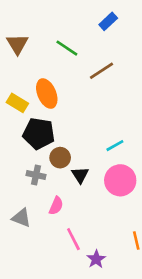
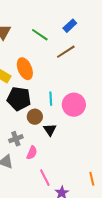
blue rectangle: (108, 21) -> (70, 26), moved
cyan line: (115, 146) -> (51, 99), moved, turned -64
gray cross: (36, 175) -> (16, 139), moved, turned -32
pink circle: (120, 180) -> (74, 105), moved

